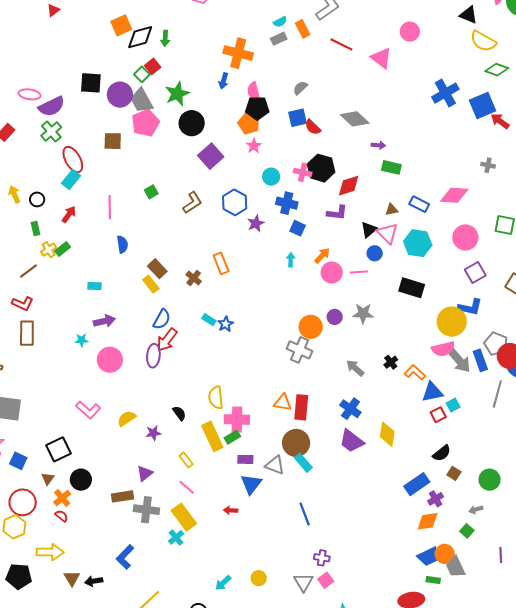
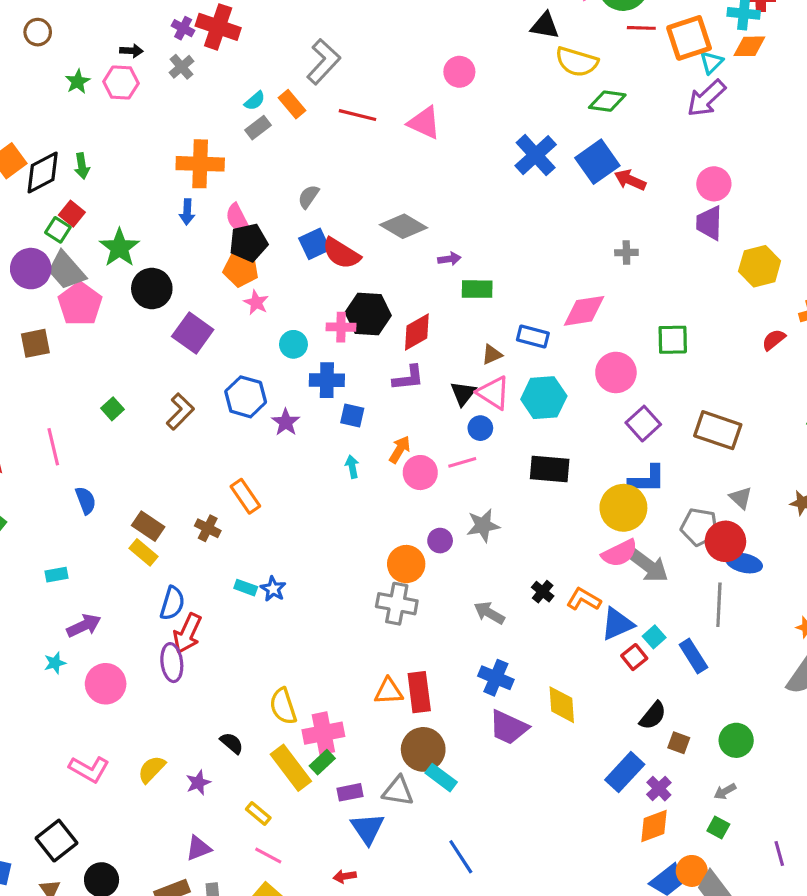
red semicircle: (313, 127) -> (341, 253), size x1.4
blue rectangle: (480, 360) -> (693, 656), moved
purple triangle: (145, 473) -> (198, 848), turned 30

